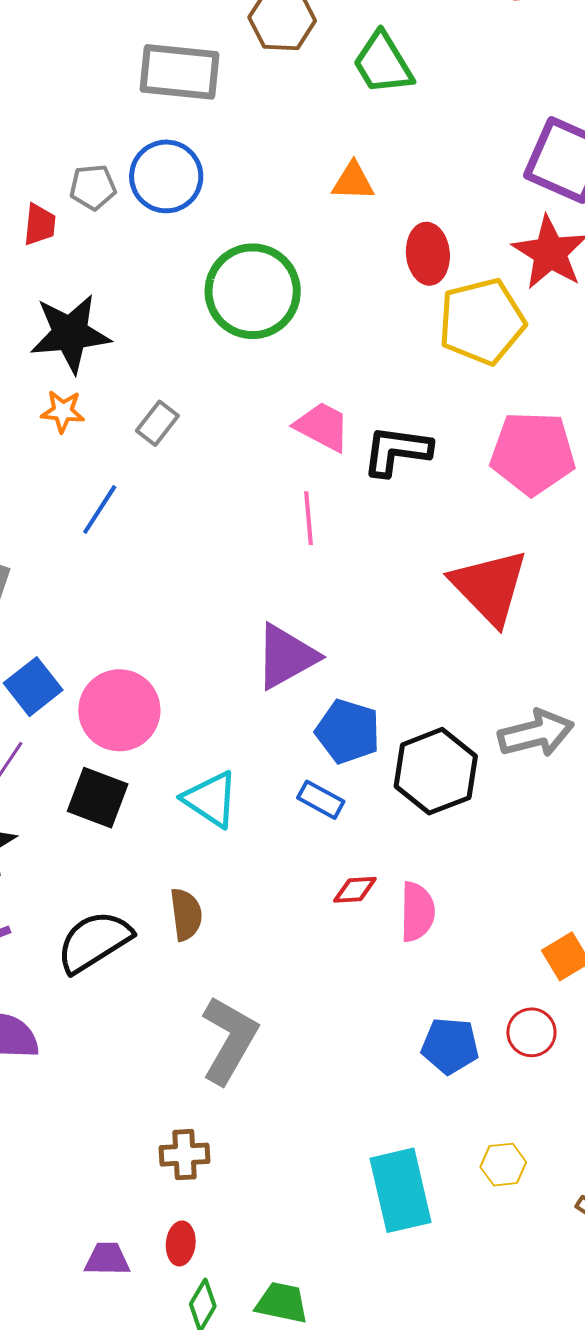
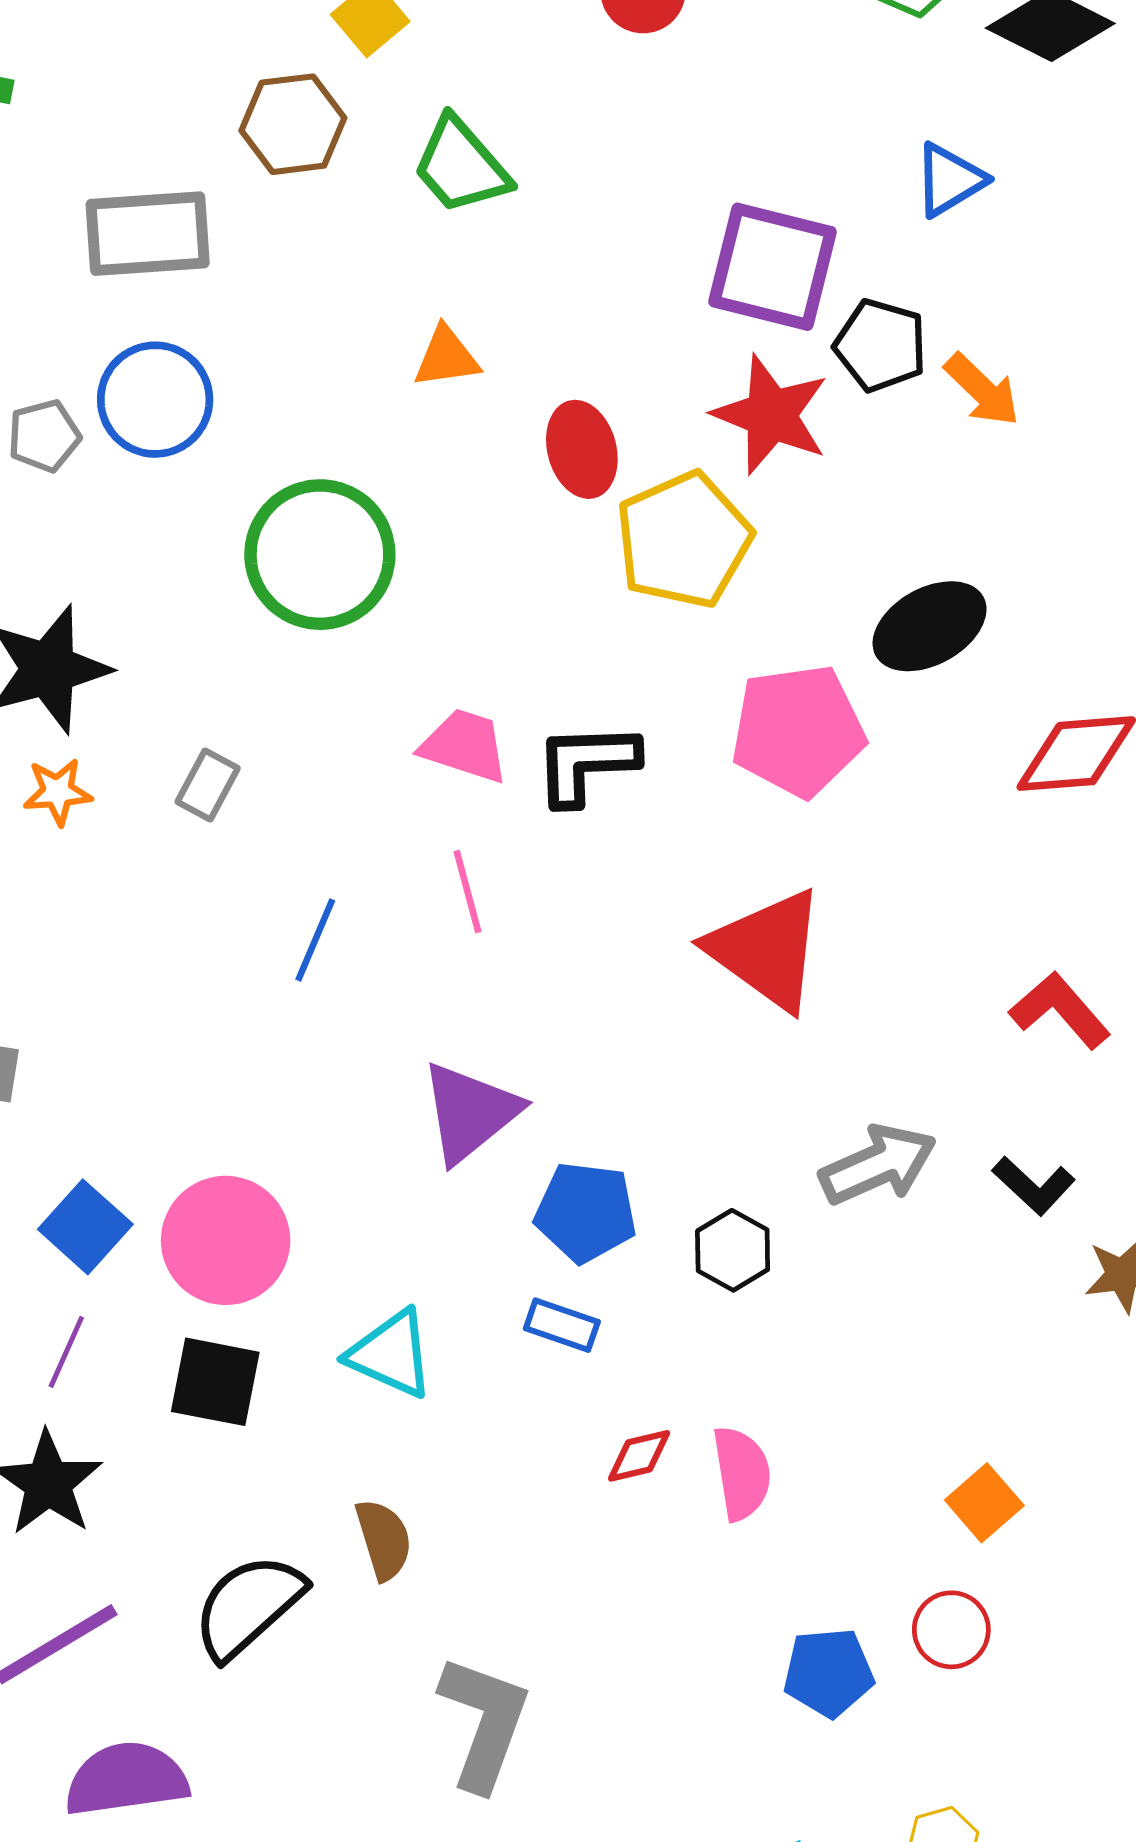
blue line: (100, 510) -> (315, 940), moved
black hexagon: (436, 771) -> (733, 1250), size x0.6

